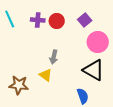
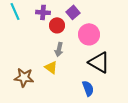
purple square: (85, 20) -> (73, 12), moved
red circle: (57, 21) -> (57, 25), moved
pink circle: (98, 42) -> (89, 34), moved

